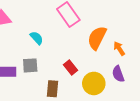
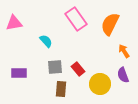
orange semicircle: (97, 38) -> (110, 24), moved
gray square: (30, 65) -> (55, 67), moved

